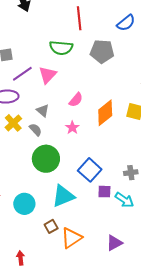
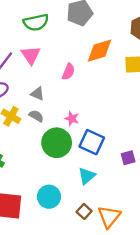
orange diamond: (105, 113) -> (99, 51), moved, turned 40
pink star: (72, 128) -> (72, 119), moved
blue square: (90, 170) -> (92, 142), moved
cyan triangle: (63, 196) -> (87, 176), size x0.7

